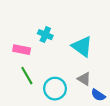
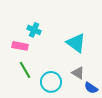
cyan cross: (45, 35) -> (34, 30), moved

